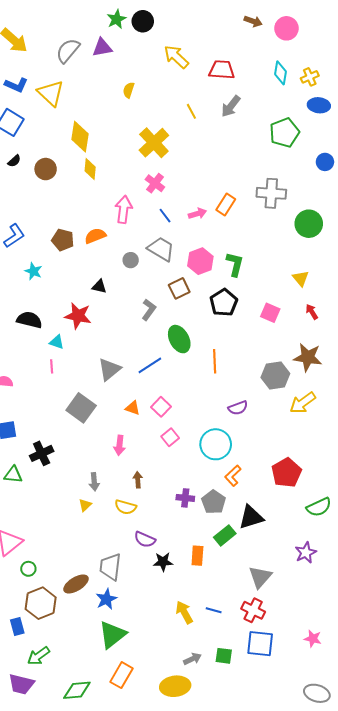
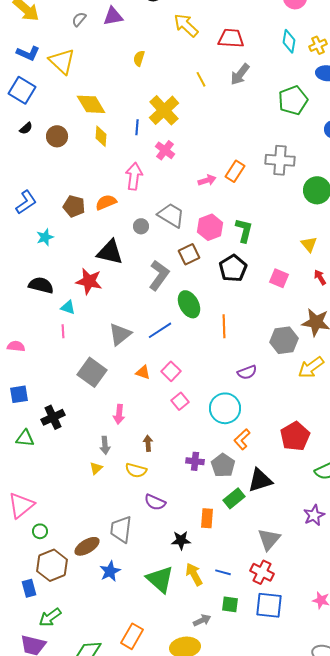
gray semicircle: (68, 51) -> (79, 19), size x0.6
yellow diamond: (80, 137) -> (91, 104), turned -40
blue line: (165, 216) -> (137, 127), moved, turned 42
cyan star: (33, 271) -> (45, 237), turned 30
black triangle: (99, 286) -> (110, 252), size x1.8
gray L-shape: (149, 310) -> (159, 275), size x1.4
pink arrow: (119, 445) -> (119, 414), moved
black star: (163, 562) -> (181, 540), moved
blue star: (106, 599) -> (110, 571), moved
green triangle: (112, 635) -> (160, 579), moved, turned -40
green square: (224, 656) -> (230, 604), moved

